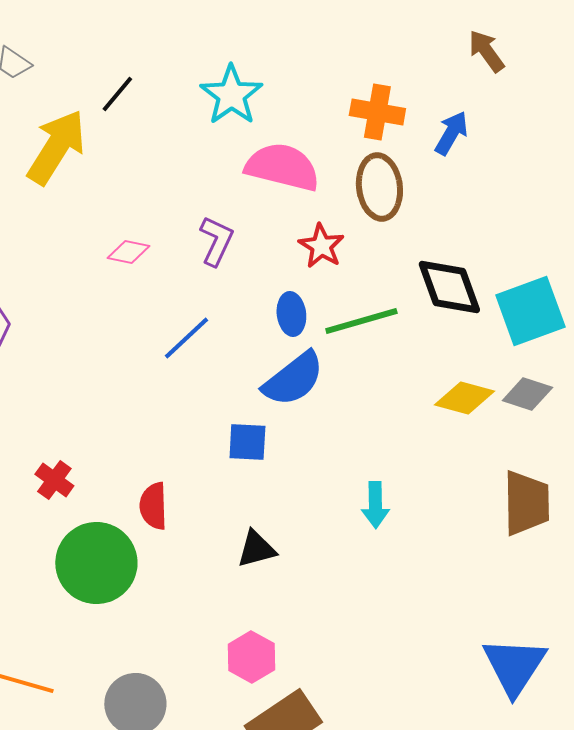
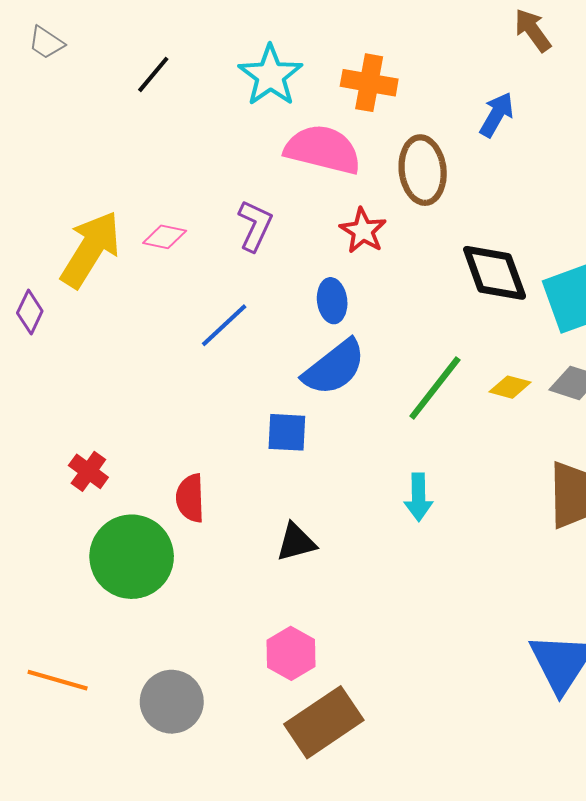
orange cross: (377, 112) -> (369, 83), moved
yellow arrow: (56, 147) -> (90, 249), moved
green line: (361, 321) -> (435, 388), moved, turned -36
yellow diamond: (464, 398) -> (510, 387), size x0.7

